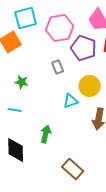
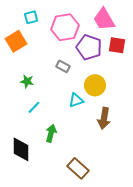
cyan square: (26, 18) -> (31, 17), size x0.6
gray rectangle: (58, 67) -> (63, 66), turned -40
cyan line: (15, 110) -> (34, 107), moved, turned -56

